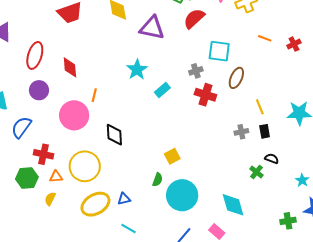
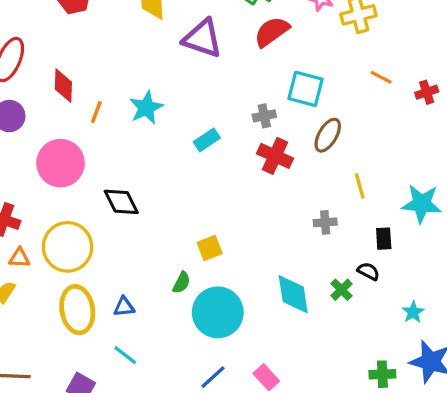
cyan star: (137, 70) -> (146, 108), moved
orange line: (94, 95) -> (96, 112), moved
black rectangle: (265, 131) -> (384, 239), moved
black diamond: (114, 135) -> (121, 202), turned -30
yellow ellipse: (95, 204) -> (77, 310), turned -76
cyan diamond: (233, 205) -> (293, 294), moved

